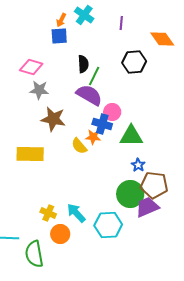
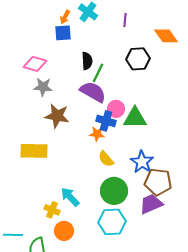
green triangle: (131, 136) -> (135, 118), moved
yellow semicircle: (79, 146) -> (106, 159), moved
blue star: (138, 165) -> (142, 162), size x1.6
green circle: (130, 194) -> (114, 191), moved
cyan arrow: (76, 213) -> (70, 197), moved

